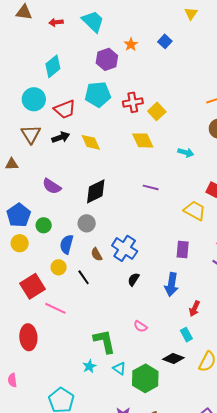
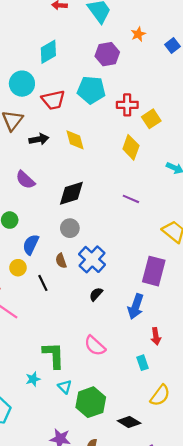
orange star: (131, 44) -> (138, 34), moved
black arrow: (61, 137) -> (39, 139), moved
yellow diamond: (143, 140) -> (131, 147), turned 35
gray circle: (87, 223) -> (70, 228), moved
purple rectangle: (183, 250) -> (154, 271), size x1.5
red arrow: (194, 309) -> (156, 336), turned -42
pink semicircle: (140, 326) -> (95, 346), size x1.5
black diamond: (173, 359) -> (129, 422), moved

